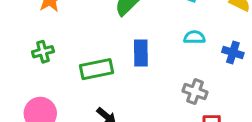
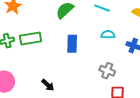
green rectangle: (96, 69) -> (30, 39), moved

